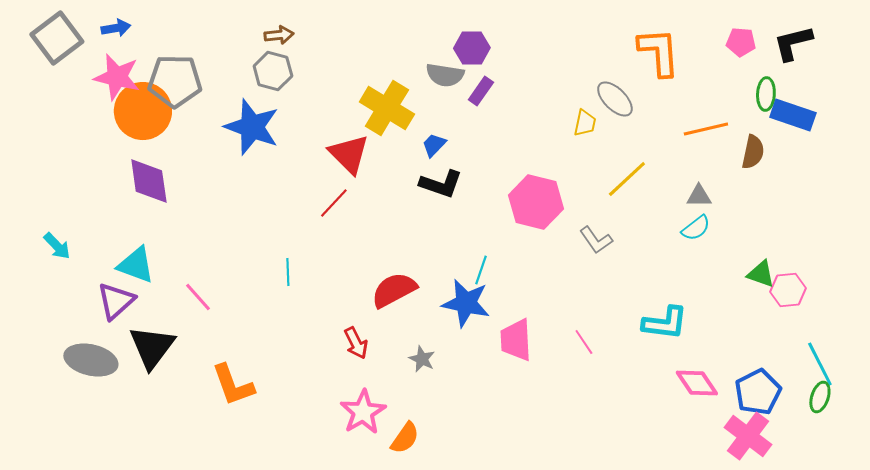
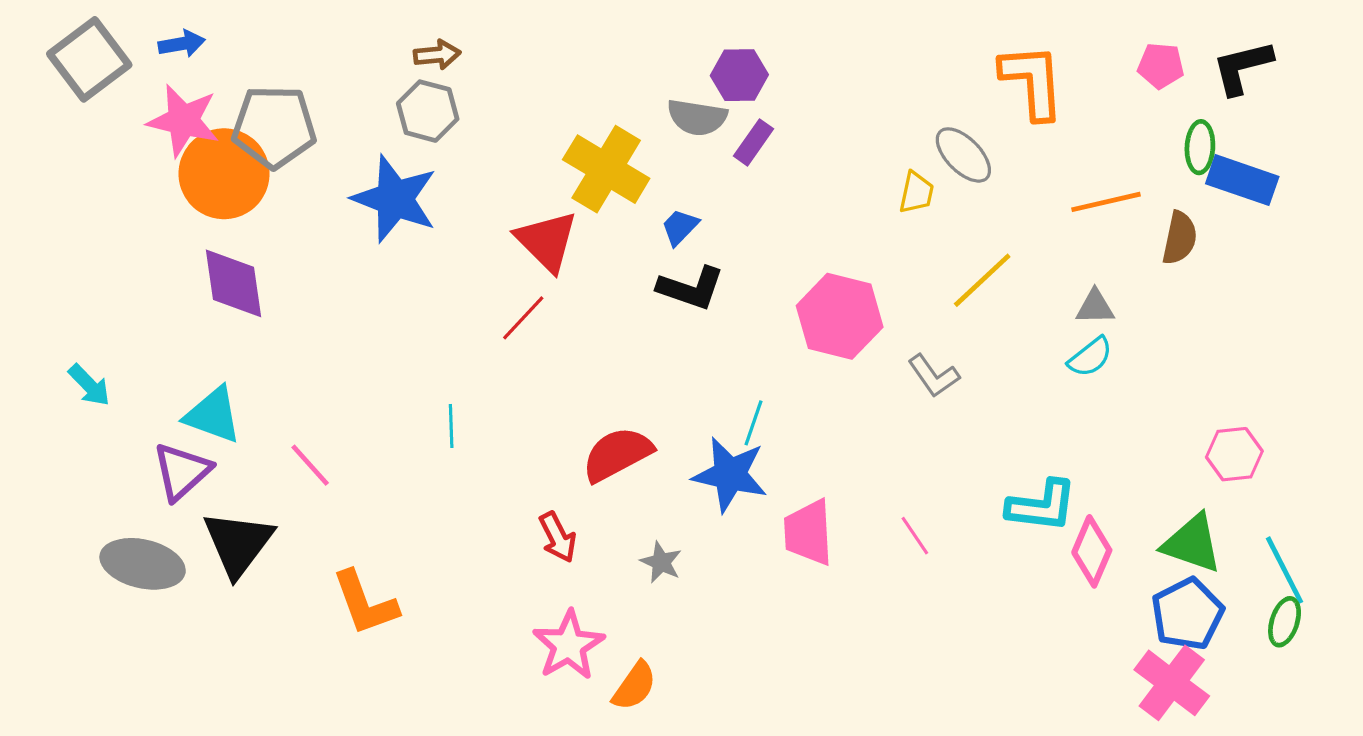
green triangle: (761, 274) -> (1192, 543), moved, size x1.4
pink diamond: (697, 383) -> (1092, 551), moved, turned 57

